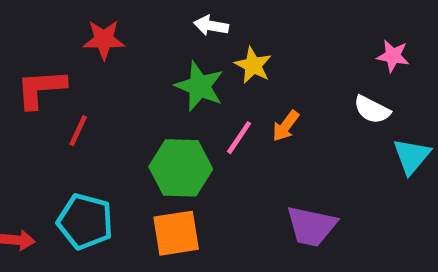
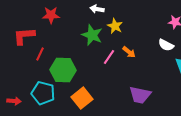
orange arrow: (286, 126) -> (129, 52), turned -88
green hexagon: (181, 168) -> (63, 70), moved
orange square: (176, 233) -> (82, 98), turned -30

